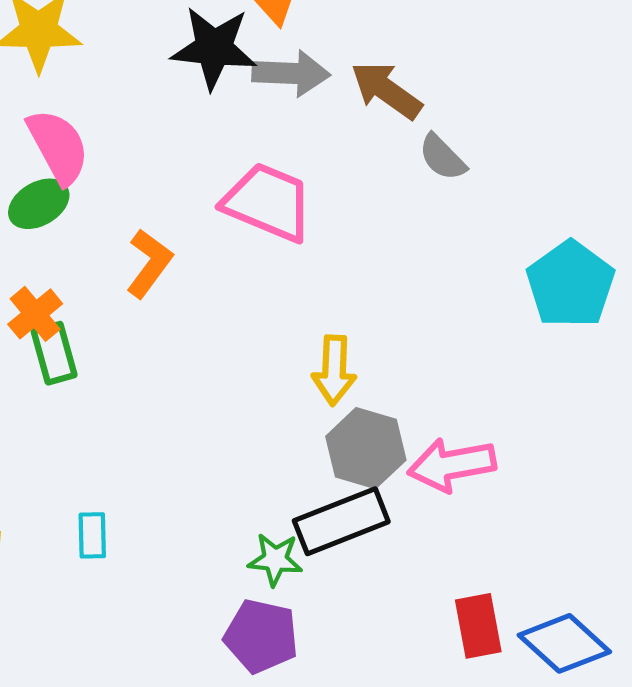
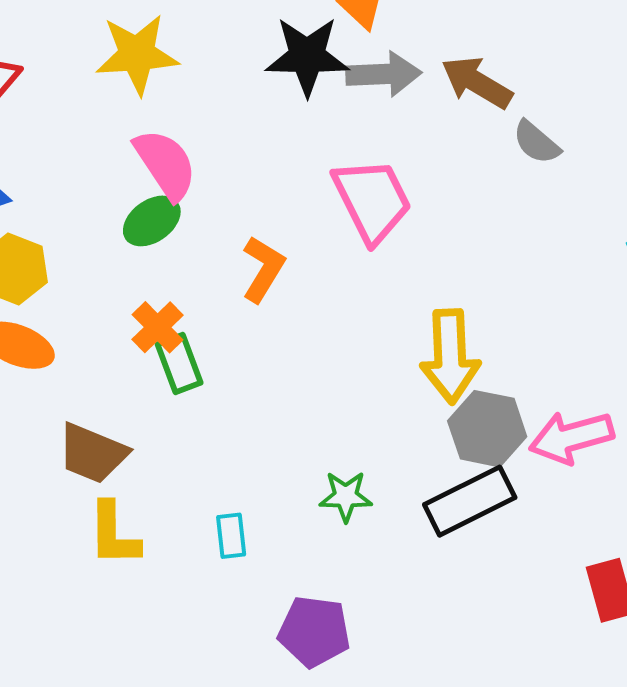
pink trapezoid: (268, 202) -> (372, 200), turned 46
yellow arrow: (334, 370) -> (450, 356), size x1.4
green star: (275, 560) -> (346, 496), moved
purple pentagon: (261, 636) -> (314, 631), moved

